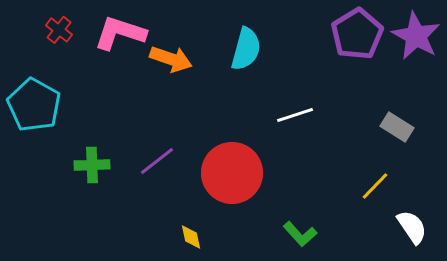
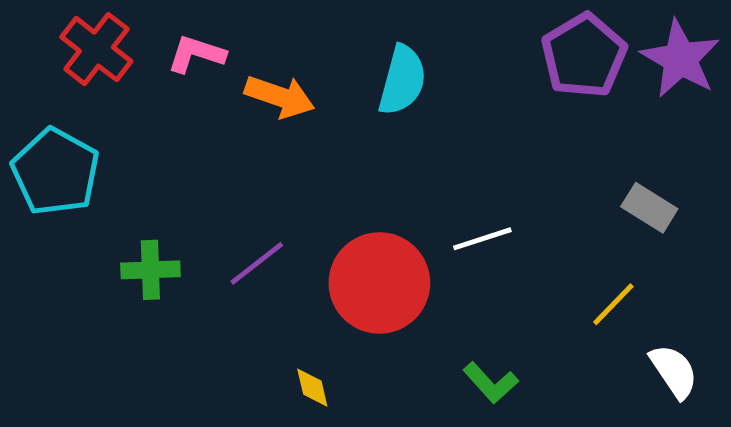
red cross: (59, 30) -> (96, 49), size x1.6
pink L-shape: (120, 33) -> (196, 54), size x0.7
white line: (295, 115) -> (482, 239), moved

